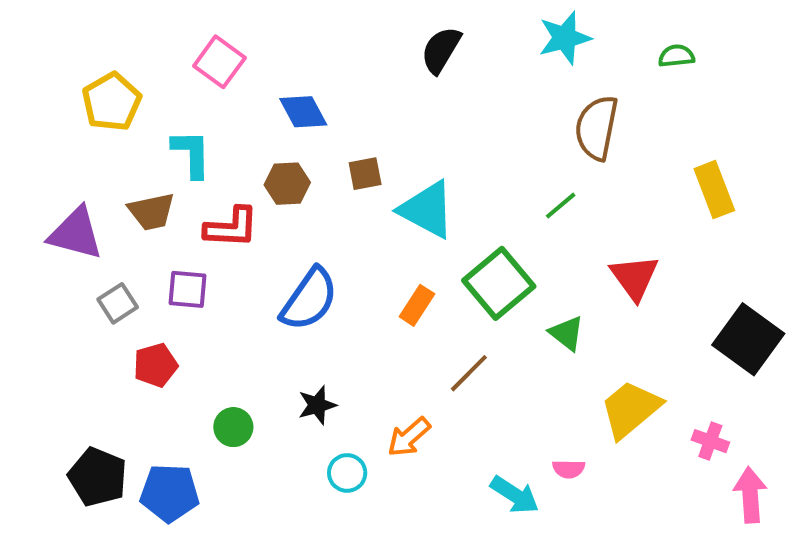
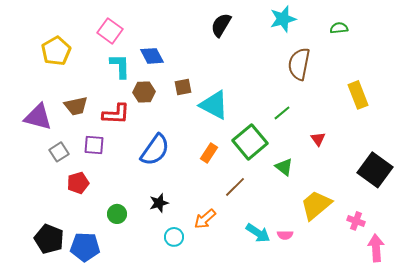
cyan L-shape: (191, 154) -> (120, 66), moved
green line: (561, 206) -> (282, 113), moved
red triangle: (634, 277) -> (318, 139), size x0.6
cyan arrow: (515, 495) -> (258, 233), moved

